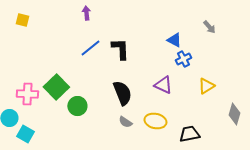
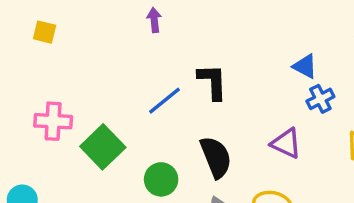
blue line: (90, 48) -> (164, 101), moved
pink cross: (27, 94) -> (53, 121), moved
green circle: (77, 106) -> (161, 179), moved

